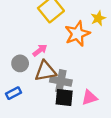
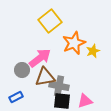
yellow star: (98, 18) -> (93, 51), moved
pink arrow: (40, 50) -> (40, 58), size x1.6

